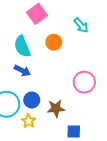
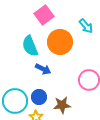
orange circle: (54, 42) -> (60, 42), size x1.6
blue arrow: (22, 71) -> (43, 69), moved

